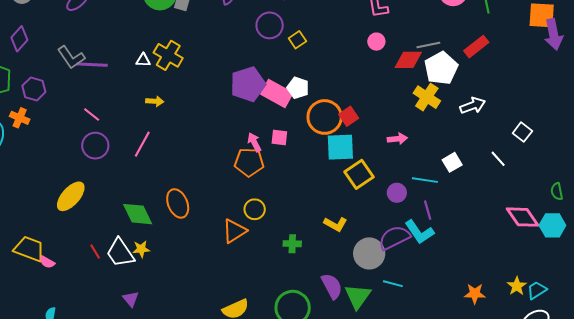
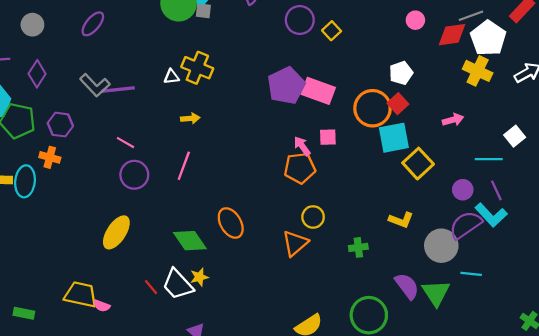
white pentagon: (298, 88) -> (401, 73), moved, turned -30
purple circle: (397, 193) -> (463, 190), moved

